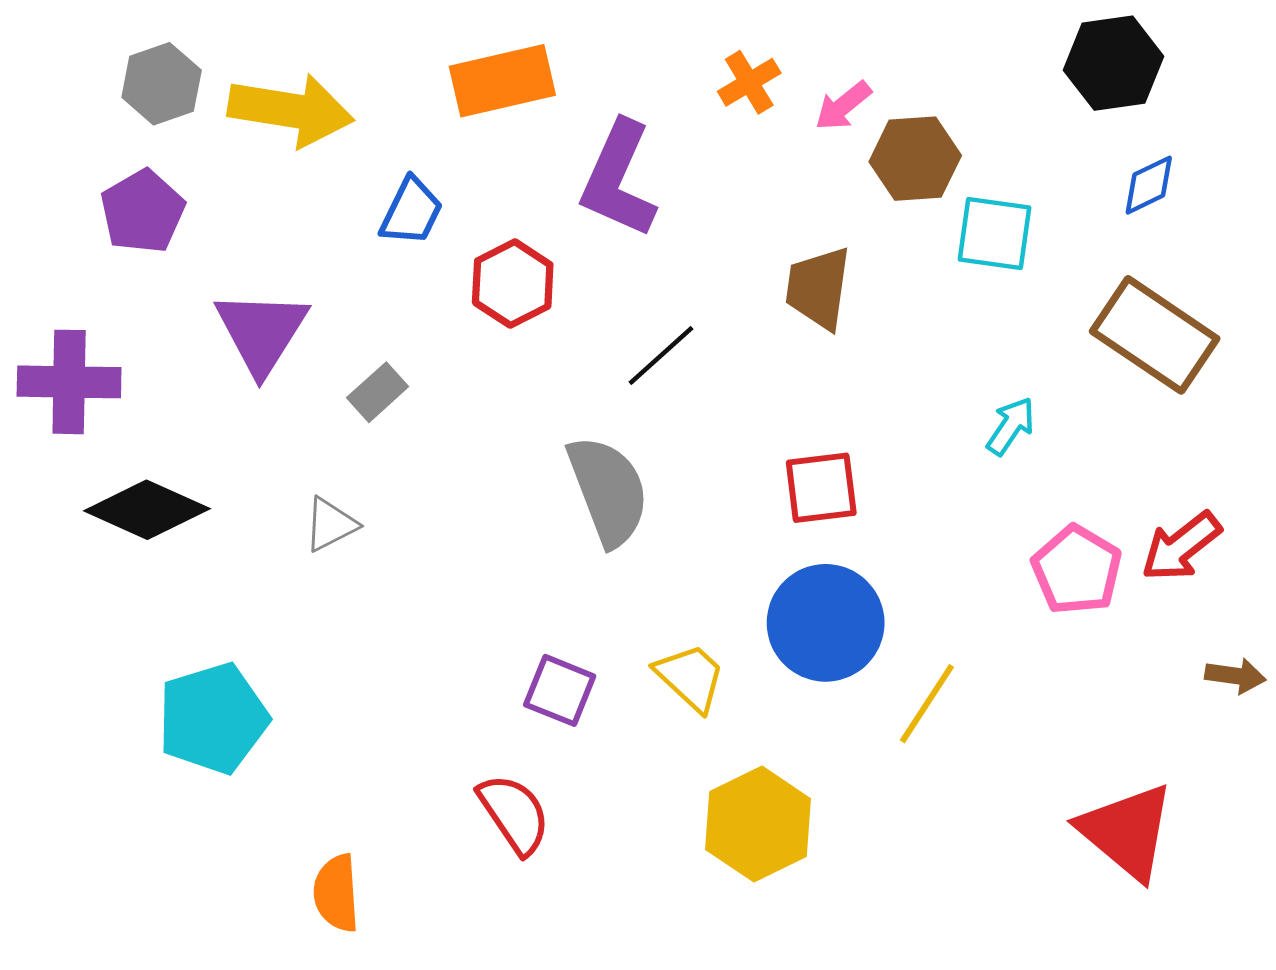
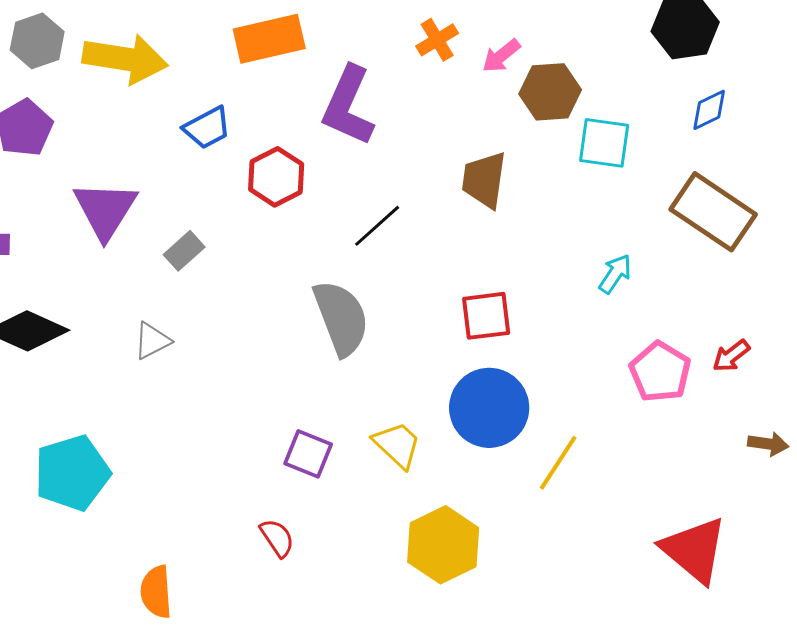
blue trapezoid: (411, 212) -> (207, 128), turned 36
red arrow: (1181, 546) -> (731, 356), size x0.7
red semicircle: (514, 814) -> (277, 538), size x0.7

